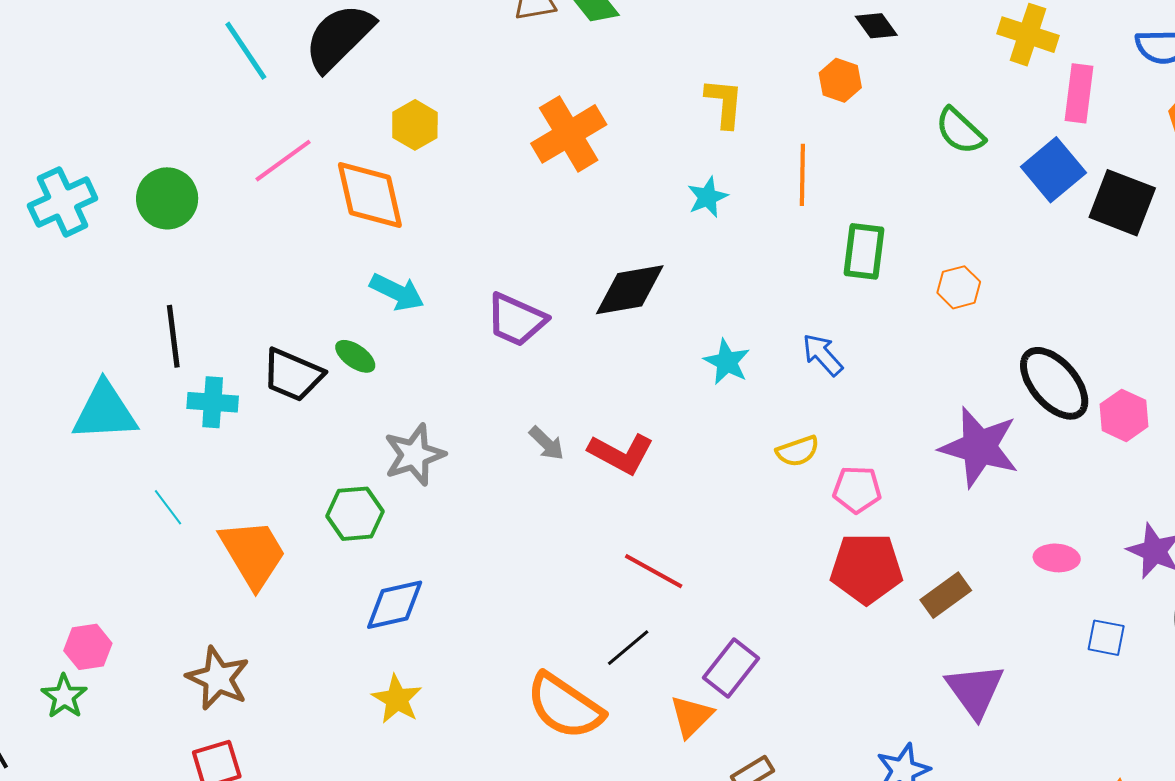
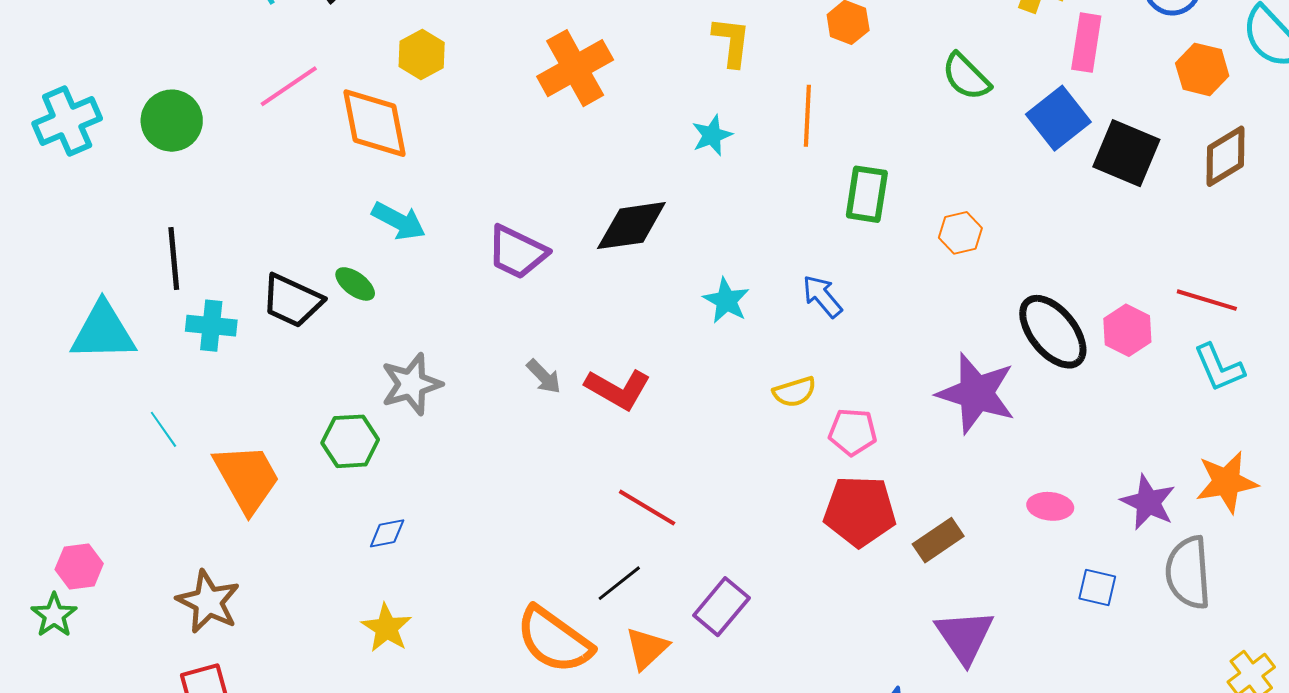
pink hexagon: (1124, 415) -> (1127, 330), moved
blue diamond: (395, 605) -> (387, 533), size x0.6
orange triangle: (691, 716) -> (647, 648), moved

